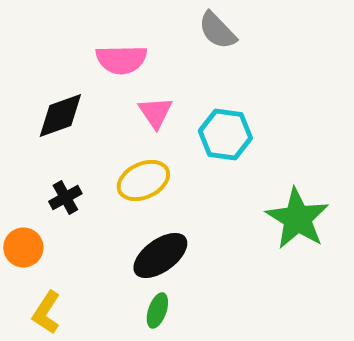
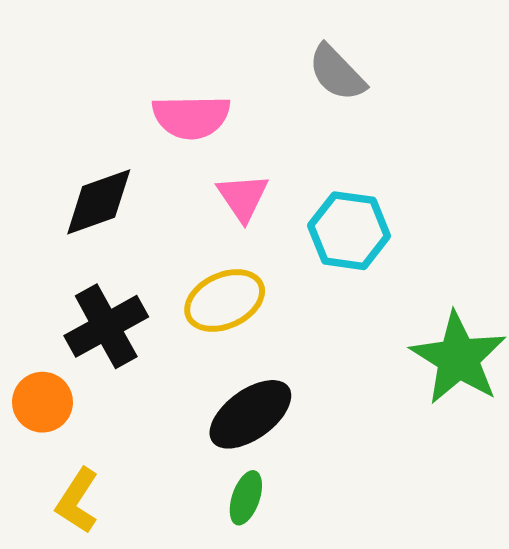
black cross: (65, 198) -> (106, 326), size x1.6

